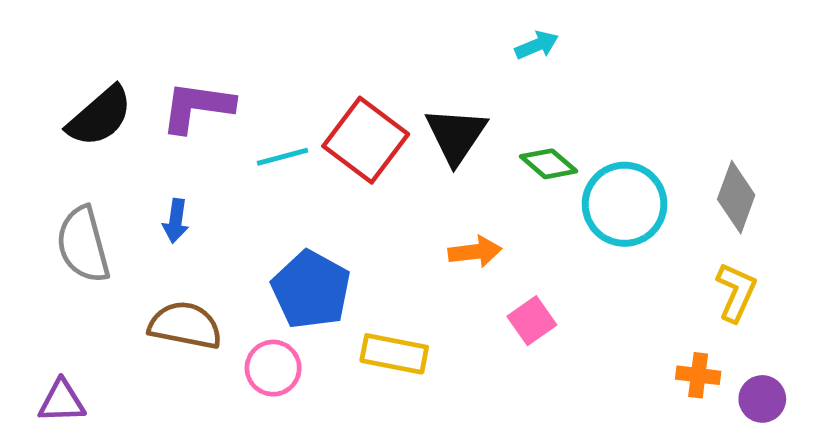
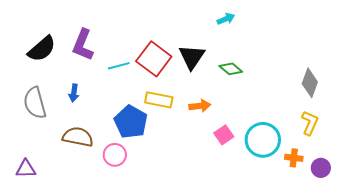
purple L-shape: (197, 107) -> (83, 45), turned -76
cyan circle: (625, 204) -> (263, 140), moved
yellow rectangle: (394, 354) -> (159, 100), moved

